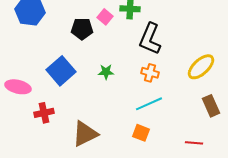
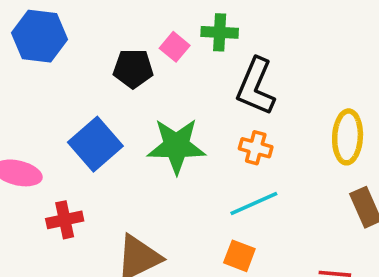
yellow ellipse: (201, 67) -> (348, 137), turned -44
green star: (106, 72) -> (176, 146), size x2.0

